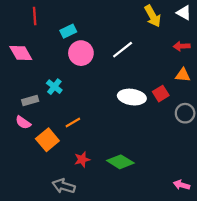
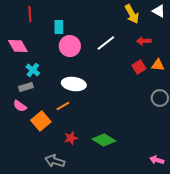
cyan rectangle: (68, 31) -> (59, 27), turned -64
red arrow: (182, 46) -> (144, 41), moved
cyan cross: (54, 87) -> (33, 70), moved
red square: (161, 94) -> (139, 67), moved
white ellipse: (132, 97) -> (74, 84), moved

